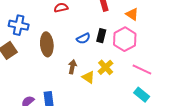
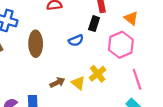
black rectangle: (101, 36) -> (94, 24), moved
brown arrow: (72, 67) -> (57, 82), moved, turned 48
pink line: (142, 70) -> (137, 79), turned 42

